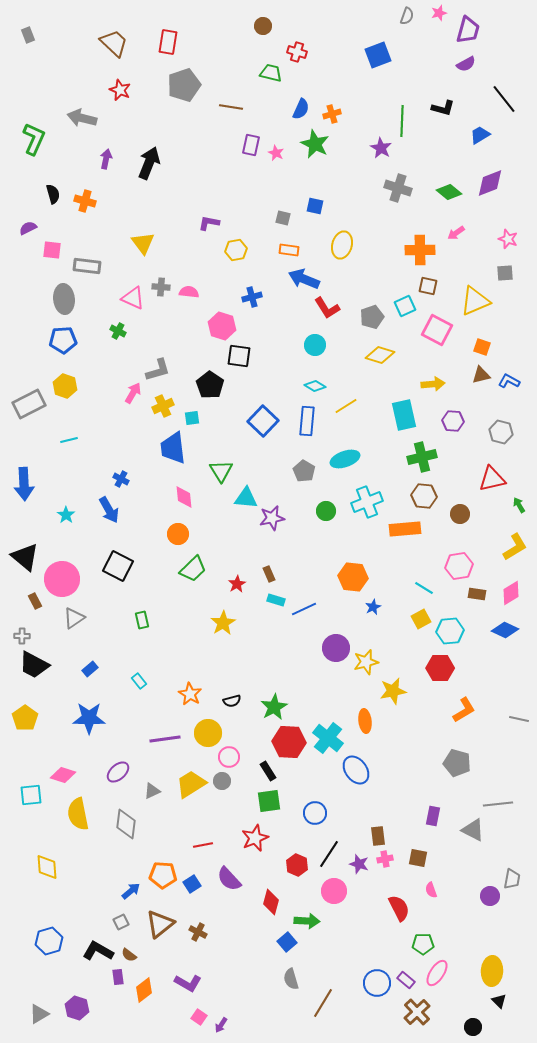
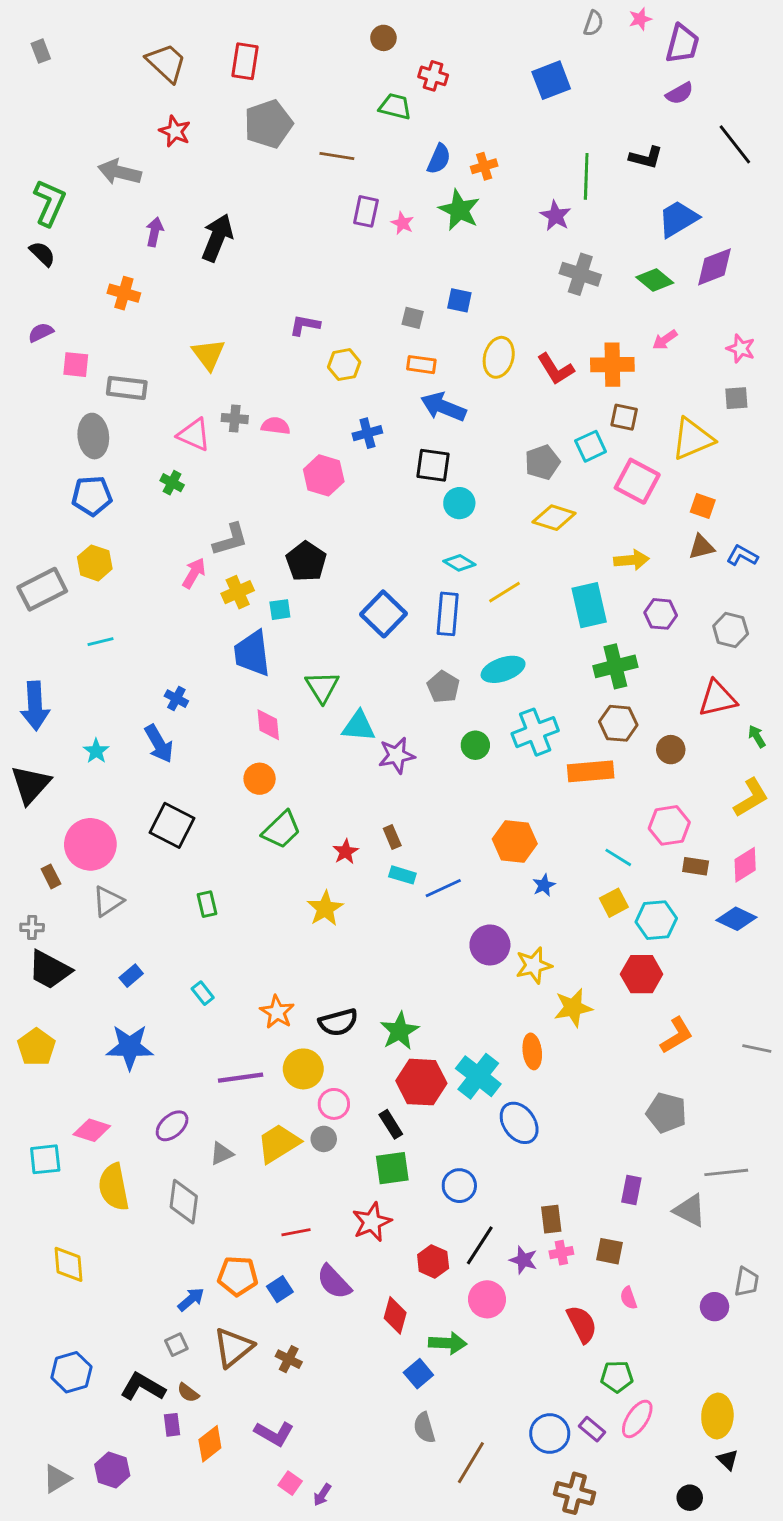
blue trapezoid: (480, 135) -> (678, 219), moved, size x1.4
black semicircle: (53, 194) -> (42, 254), moved, turned -30
red L-shape: (327, 308) -> (556, 369), moved
black square: (239, 356) -> (433, 465), moved
black triangle: (25, 557) -> (31, 785), moved, turned 32
black semicircle: (232, 701) -> (338, 1022), size x1.5
brown cross: (417, 1012) -> (575, 1493), moved, turned -32

